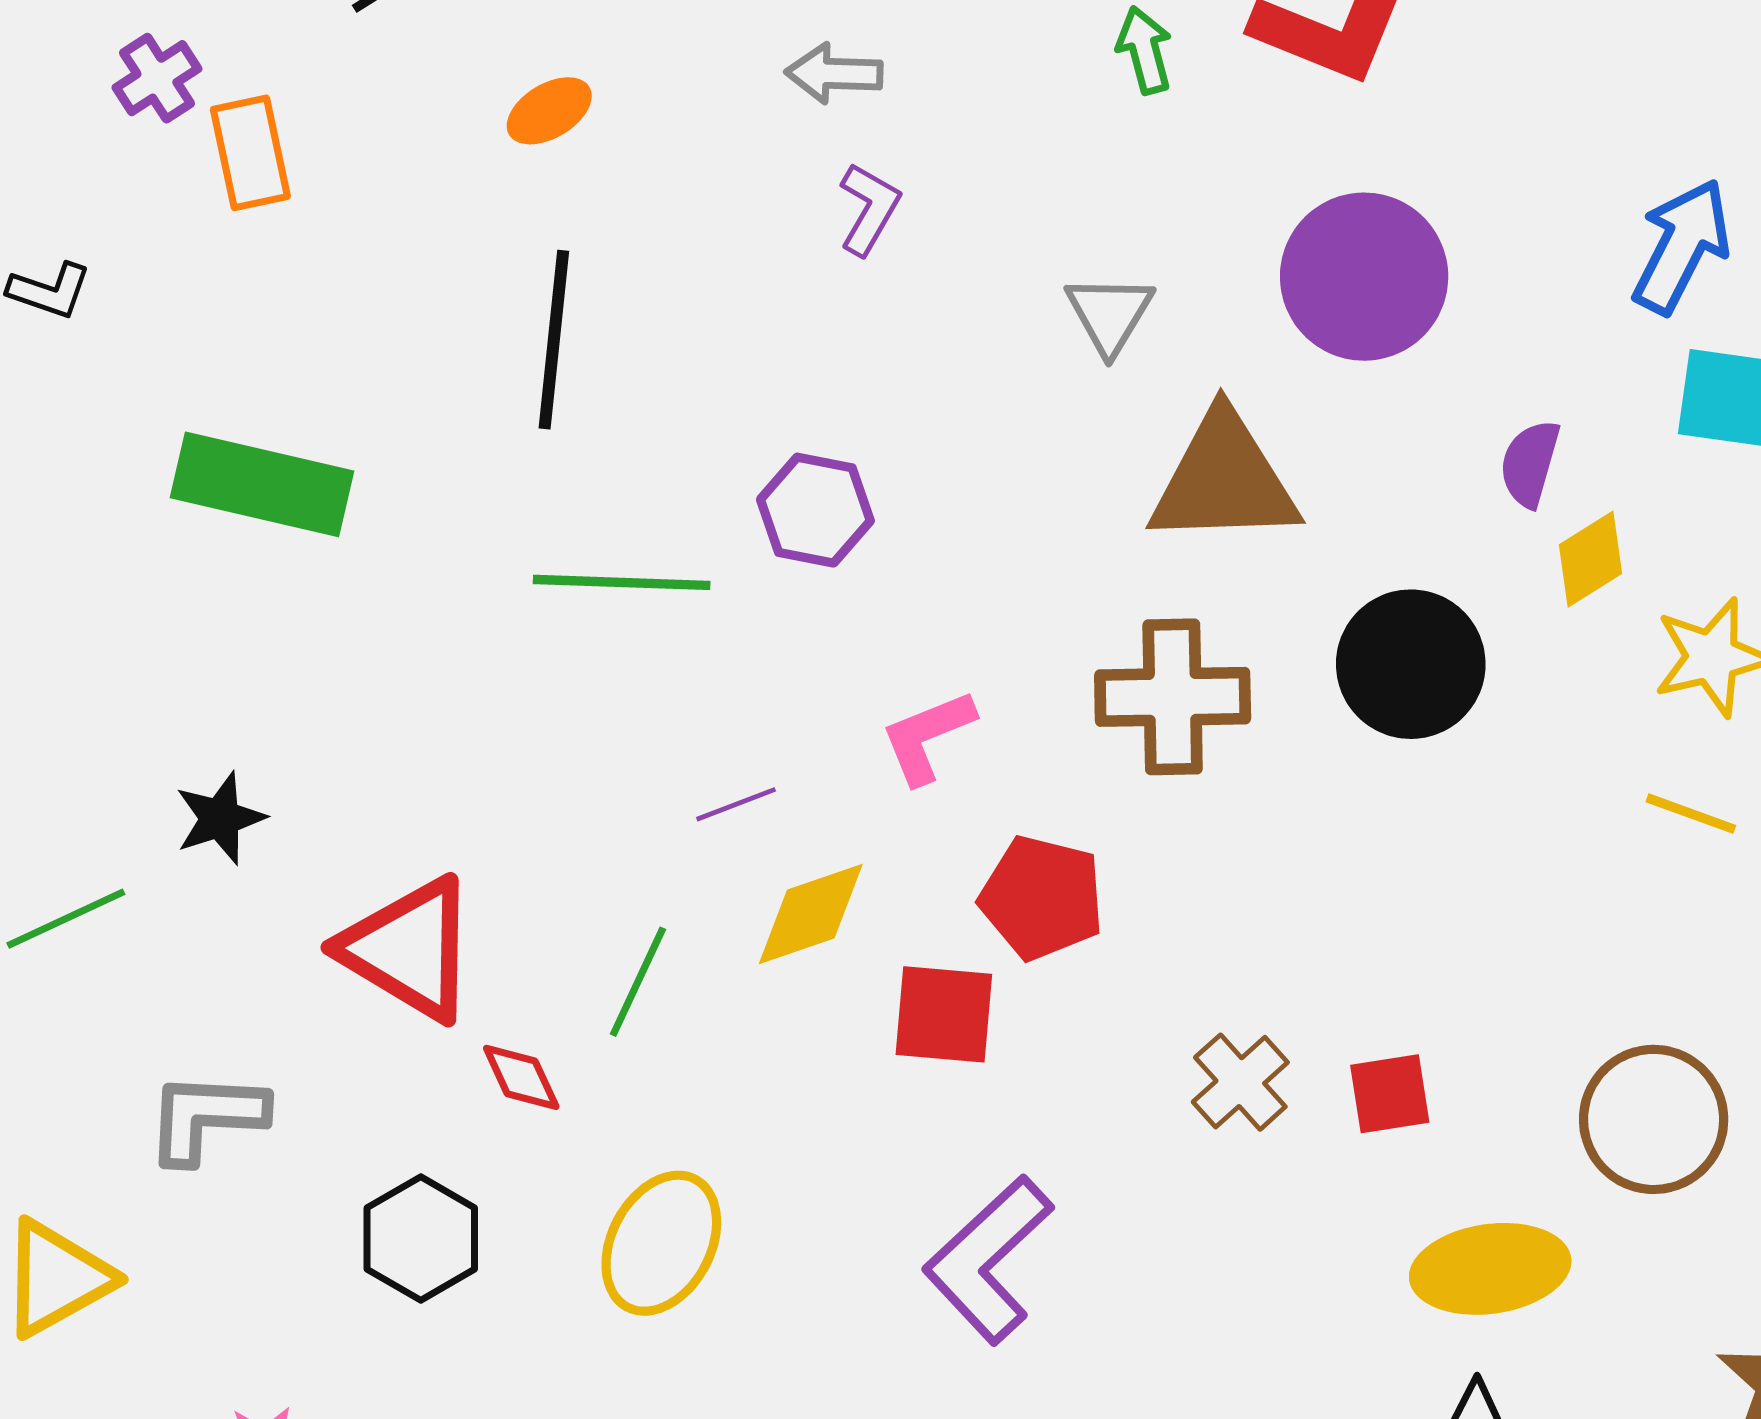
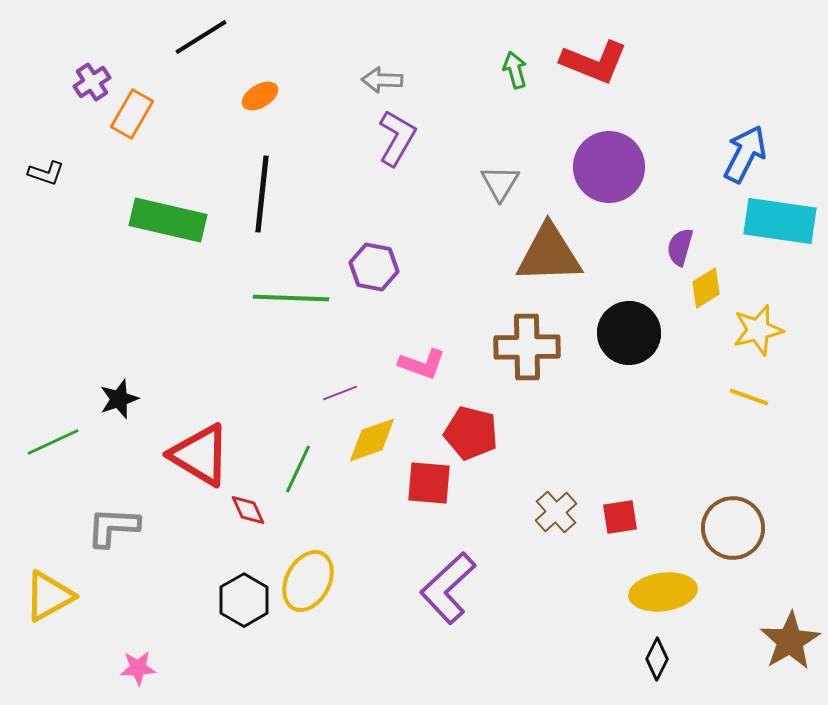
orange rectangle: (250, 153) -> (132, 114), turned 42
purple L-shape: (869, 209) -> (397, 138), size x1.4
green rectangle: (262, 484) -> (168, 220), moved
pink L-shape: (927, 737) -> (422, 364), turned -138
black hexagon: (421, 1239) -> (244, 600), moved

